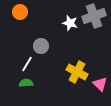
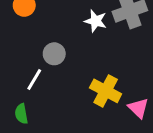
green semicircle: (26, 83) -> (21, 114), moved, turned -96

